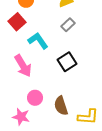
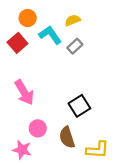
cyan L-shape: (38, 41) -> (50, 35), moved
black square: (67, 62) -> (79, 106), moved

